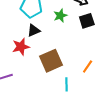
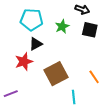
black square: (87, 21) -> (90, 30), turned 35
orange line: (88, 67) -> (94, 77), turned -64

